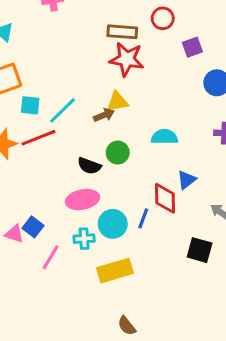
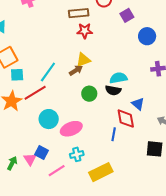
red star: (127, 59) -> (85, 31), size x0.7
cyan square: (30, 105) -> (17, 75), moved
black semicircle: (89, 166) -> (113, 90), moved
blue triangle: (187, 180) -> (138, 104), turned -32
cyan circle: (113, 224) -> (49, 119), moved
pink triangle: (14, 234) -> (30, 159), turned 48
pink line: (51, 257) -> (57, 171), turned 36

